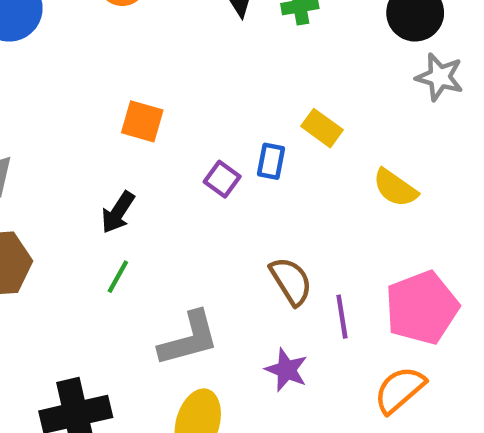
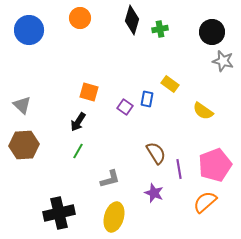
orange square: (142, 121) -> (89, 92), moved
gray L-shape: (189, 339) -> (110, 179), size x0.7

